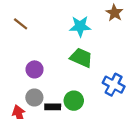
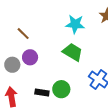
brown line: (21, 24) -> (23, 34), moved
gray circle: (34, 97) -> (12, 65), moved

